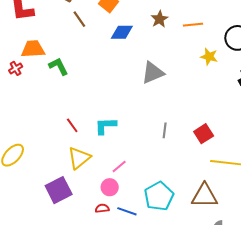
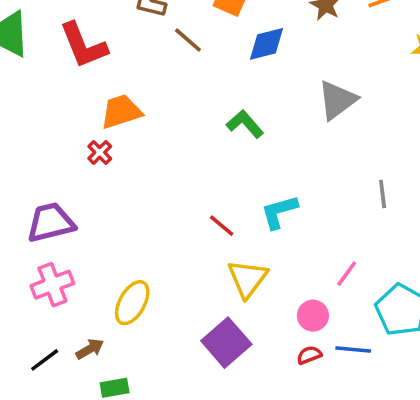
green L-shape: (59, 66) -> (245, 124), moved
pink line: (119, 166) -> (347, 274), moved

